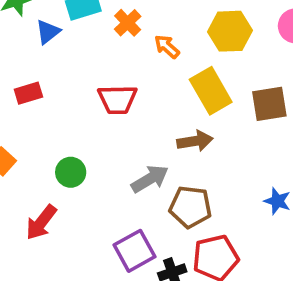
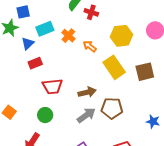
red rectangle: (28, 93) -> (35, 63), moved
red trapezoid: (117, 99) -> (52, 87), moved
brown arrow: (195, 141) -> (87, 92), moved
brown pentagon: (190, 207) -> (112, 108), moved

